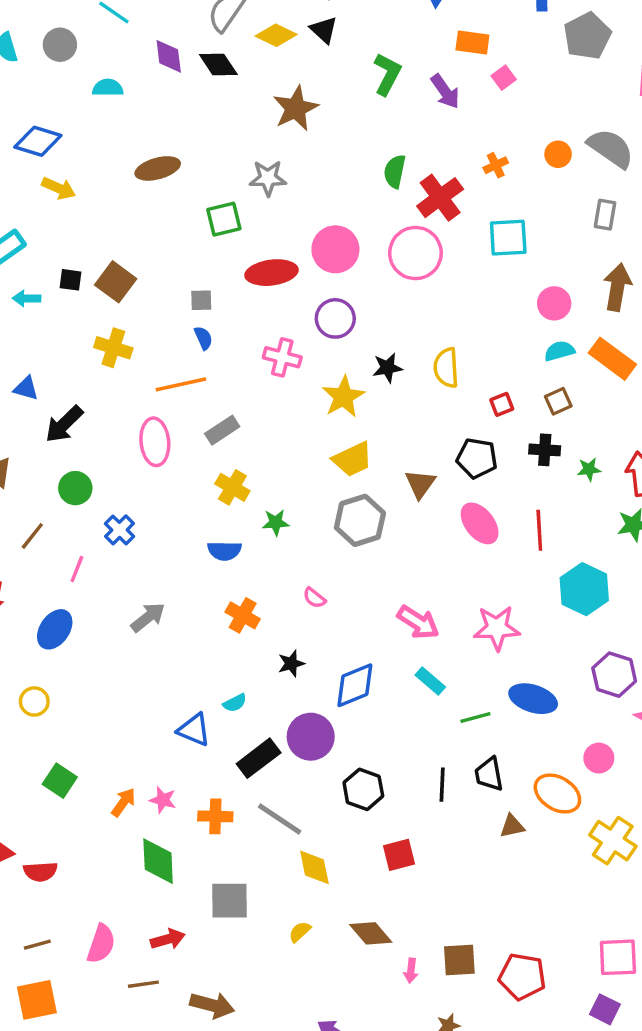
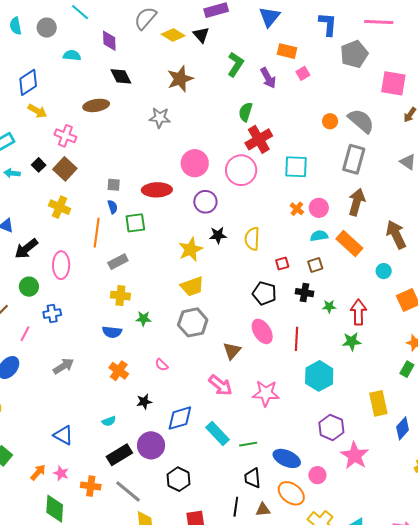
black diamond: (218, 64) -> (121, 76), moved
blue diamond: (38, 141) -> (28, 82), turned -56
orange cross: (496, 165) -> (297, 209), moved, turned -32
green semicircle: (395, 171) -> (246, 112), moved
gray rectangle: (605, 215) -> (354, 159), size x1.6
green square: (224, 219) -> (135, 223), moved
red ellipse: (271, 273) -> (157, 190), moved
black square: (70, 280) -> (39, 165), turned 32
purple circle: (335, 318) -> (205, 202), moved
pink cross: (282, 357) -> (65, 136), moved
orange line: (181, 384) -> (97, 233), turned -76
pink ellipse: (155, 442) -> (61, 265), moved
brown triangle: (420, 484) -> (232, 351), moved
yellow cross: (232, 487) -> (120, 296), turned -30
blue cross: (119, 530) -> (52, 314), turned 30
cyan rectangle: (430, 681) -> (218, 433), moved, size x1.4
blue ellipse: (533, 699) -> (287, 458), moved
blue triangle: (194, 730) -> (63, 435), moved
black line: (442, 785) -> (236, 507), moved

